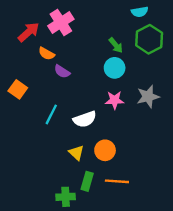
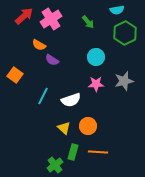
red arrow: (29, 32) -> (24, 16), moved
green arrow: (116, 45) -> (88, 22), moved
green cross: (66, 197) -> (55, 165), turned -35

